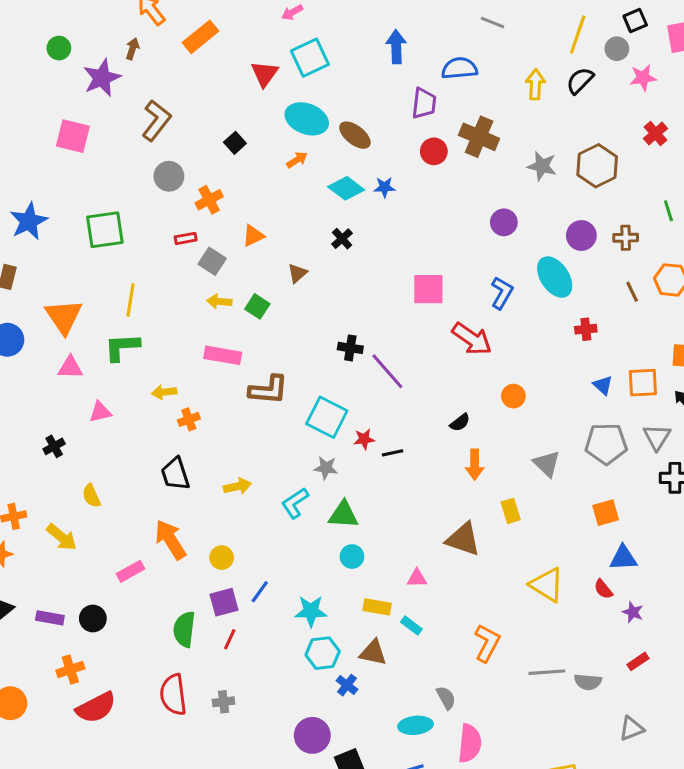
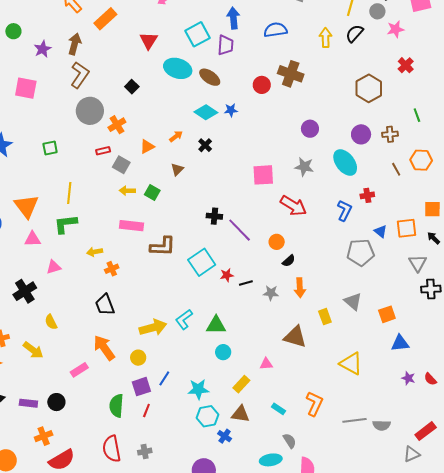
brown arrow: (132, 49) -> (75, 44), moved, size x1.5
cyan square: (310, 58) -> (197, 34), moved
purple star: (102, 78) -> (43, 49), size x0.7
purple trapezoid: (424, 103) -> (226, 45), moved
orange arrow: (297, 160) -> (176, 136), moved
gray star: (542, 166) -> (304, 167), moved
gray circle: (169, 176) -> (90, 111), size x1.4
green square: (105, 230) -> (50, 148), size x0.6
blue L-shape: (502, 293) -> (344, 210), moved
orange circle: (513, 396) -> (277, 242), moved
cyan square: (327, 417) -> (202, 262), turned 32
gray pentagon: (606, 444) -> (361, 252), moved
black cross: (54, 446) -> (25, 291), size x1.6
gray triangle: (547, 464) -> (353, 301), moved
gray star: (326, 468) -> (271, 293), moved
yellow arrow: (238, 486) -> (153, 328), moved, size x1.5
red semicircle: (603, 589) -> (430, 379), moved
yellow rectangle: (377, 607) -> (241, 384), turned -54
cyan rectangle: (411, 625) -> (278, 409), moved
red rectangle: (638, 661) -> (426, 431), moved, size x1.5

